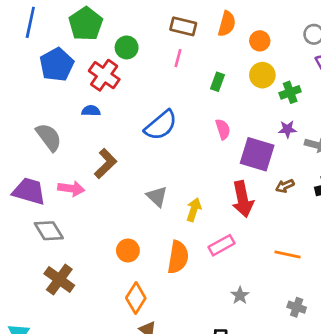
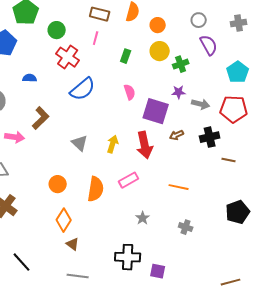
red cross: (104, 75) -> (68, 57), moved
yellow arrow: (194, 210) -> (113, 144), moved

